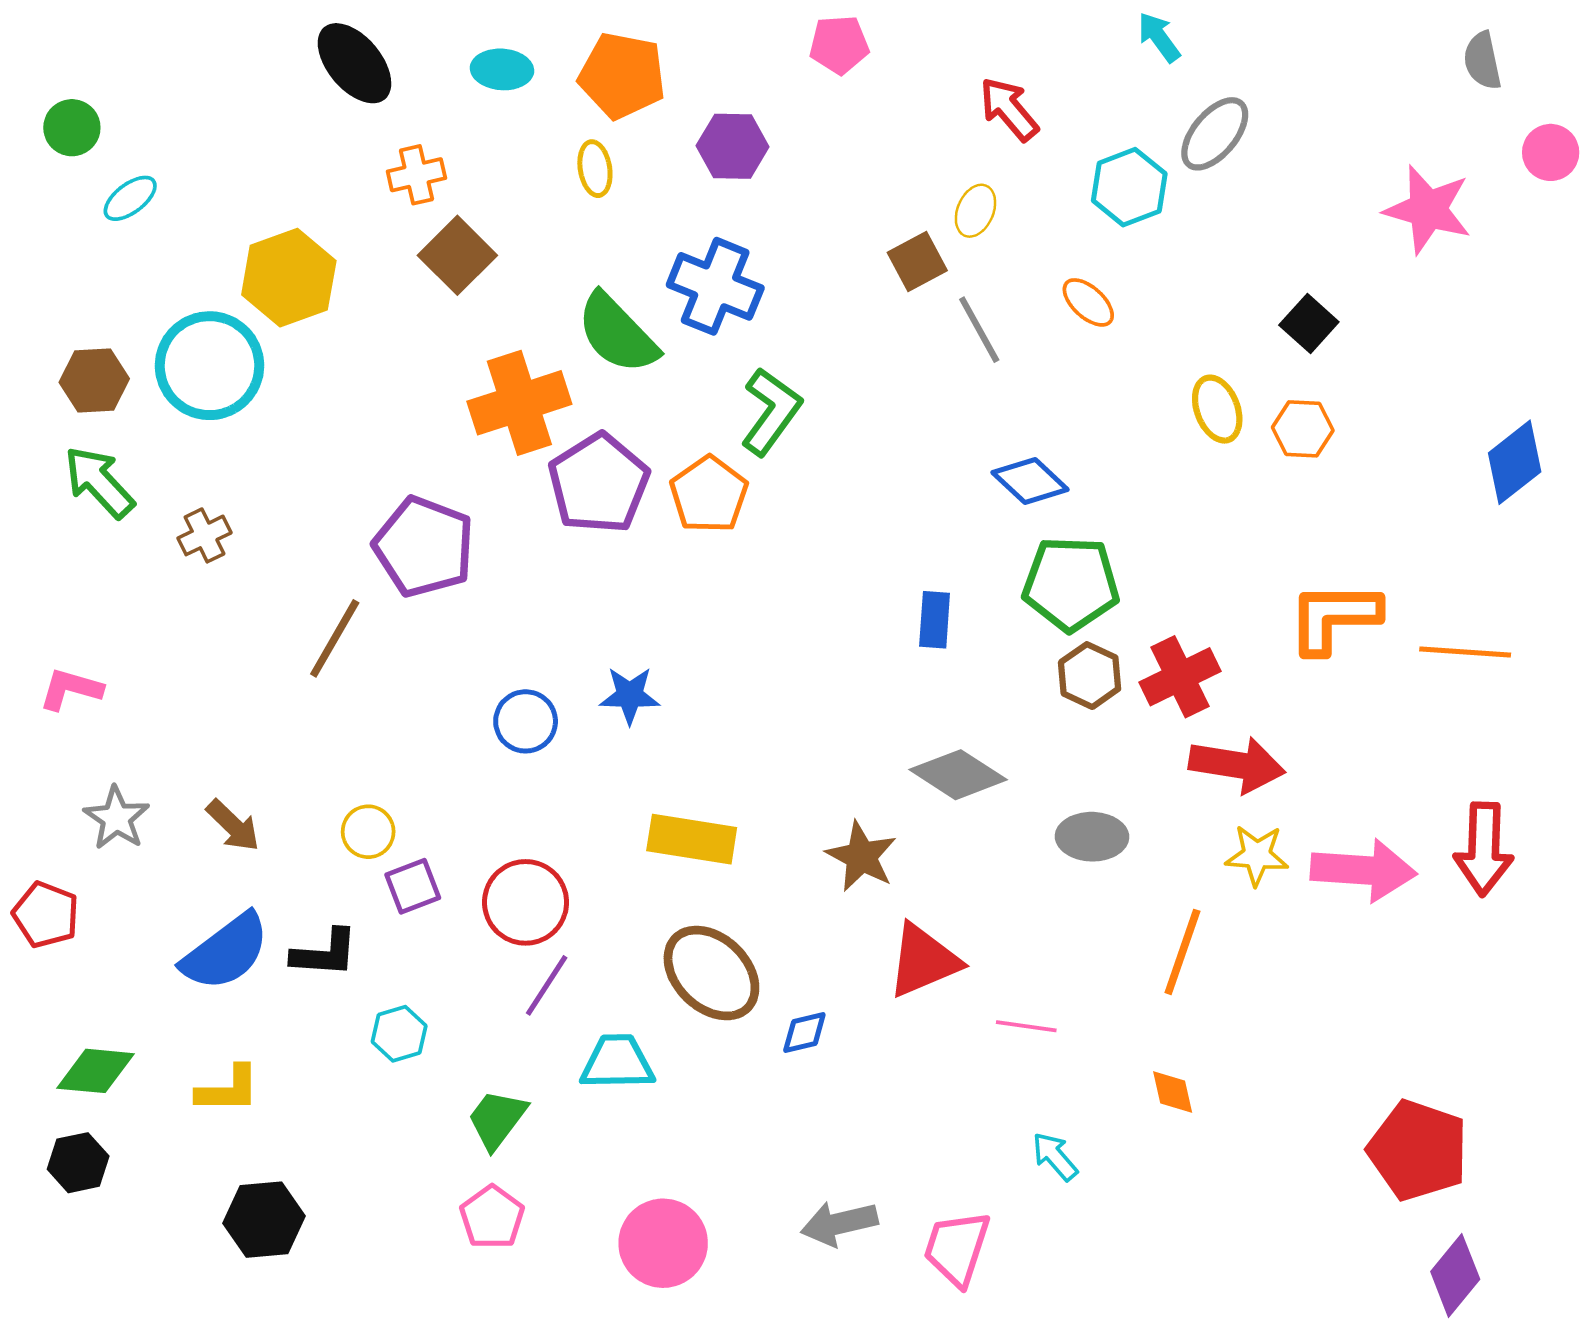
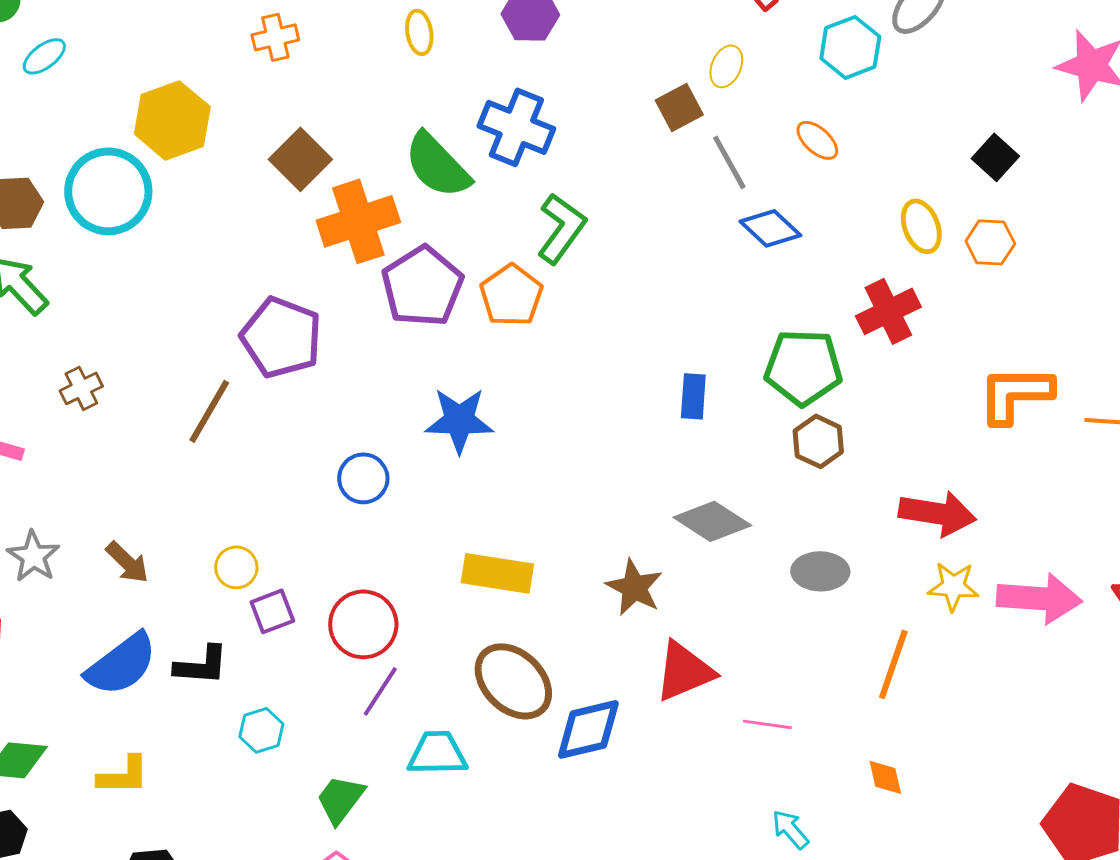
brown square: (457, 255) -> (300, 159), moved
blue diamond: (1030, 481) -> (770, 228), moved
brown cross: (205, 535) -> (81, 388), moved
red cross: (1180, 677) -> (888, 311), moved
blue star: (630, 695) -> (459, 420), moved, size x1.4
blue diamond: (804, 1033) -> (588, 729), size x1.8

